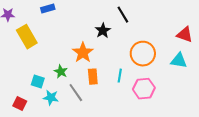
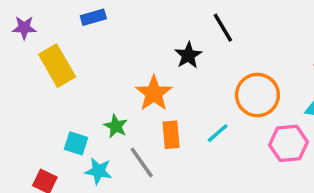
cyan line: (120, 76) -> (218, 133), turned 40
pink hexagon: (144, 89) -> (289, 143), moved

